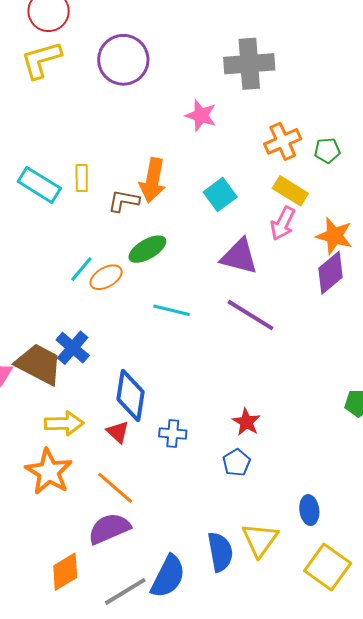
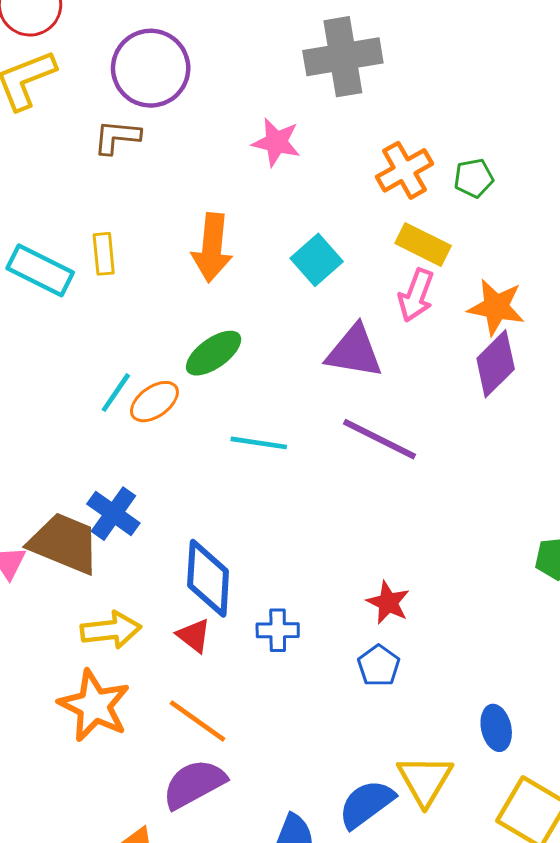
brown L-shape: (124, 201) -> (117, 137), moved
blue semicircle: (220, 552) -> (366, 804), turned -111

